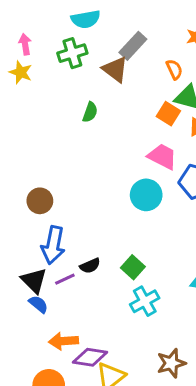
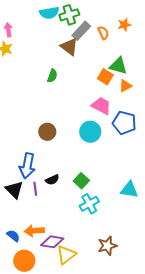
green cross: (72, 53) -> (69, 15), moved
orange semicircle: (174, 69) -> (103, 33), moved
brown circle: (40, 201) -> (47, 132), moved
purple line: (65, 279) -> (35, 189), turned -72
blue semicircle: (38, 304) -> (13, 236), moved

